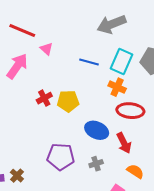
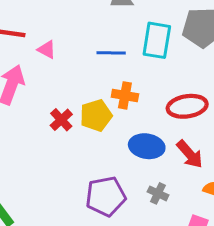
orange cross: (117, 87) -> (125, 95), moved
gray cross: (96, 164) -> (158, 193), turned -32

